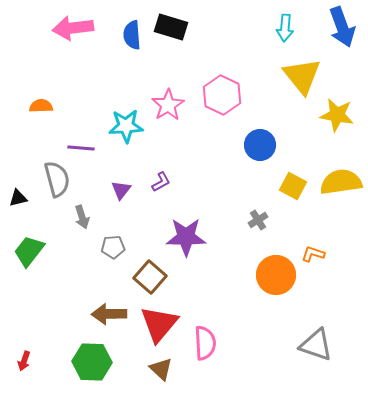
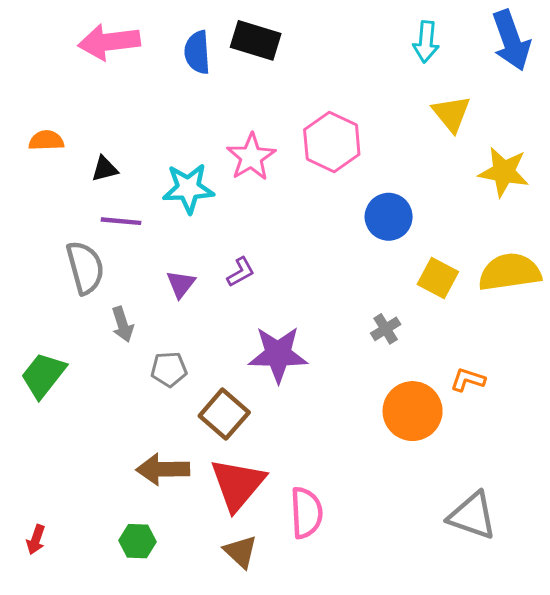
yellow triangle: (302, 76) -> (451, 114), size x0.7
orange semicircle: (41, 106) -> (46, 141), moved
black triangle: (18, 198) -> (105, 169), moved
green hexagon: (92, 362) -> (137, 541), size x0.6

